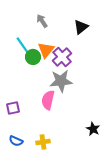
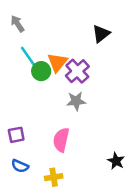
gray arrow: (42, 21) -> (17, 24), moved
gray star: (61, 81) -> (76, 101), size x0.7
pink semicircle: (48, 100) -> (61, 140), moved
blue semicircle: (16, 141) -> (20, 166), moved

